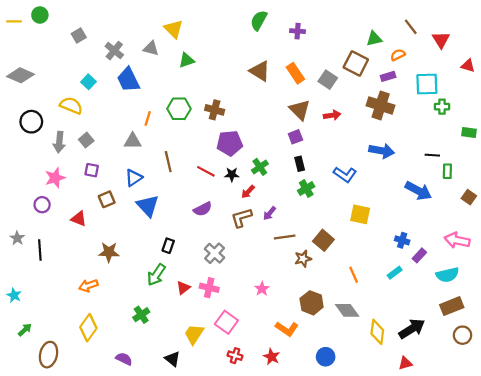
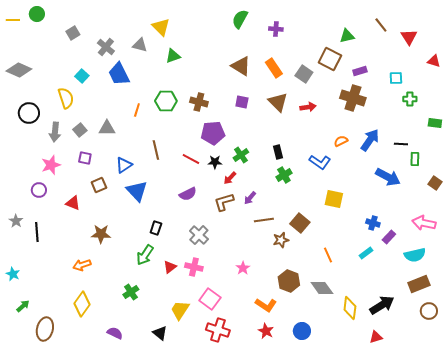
orange semicircle: (398, 55) -> (341, 141), moved
cyan square: (427, 84) -> (396, 78), size x0.6
yellow semicircle: (71, 106) -> (66, 98), turned 50
purple square: (295, 137) -> (242, 102), moved, turned 32
gray triangle: (133, 141) -> (107, 128), moved
blue arrow: (382, 151) -> (370, 140), moved, turned -65
red cross: (235, 356) -> (218, 330), size x1.6
red star: (272, 357) -> (266, 331), moved

